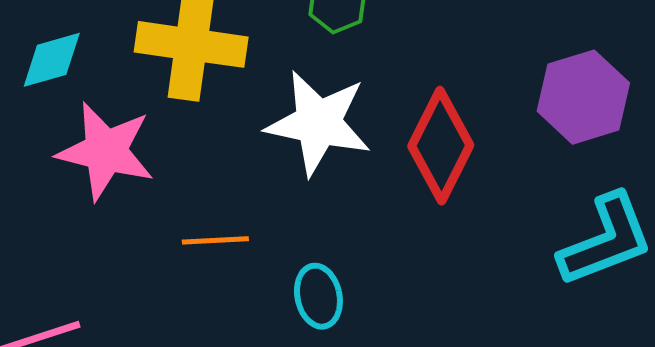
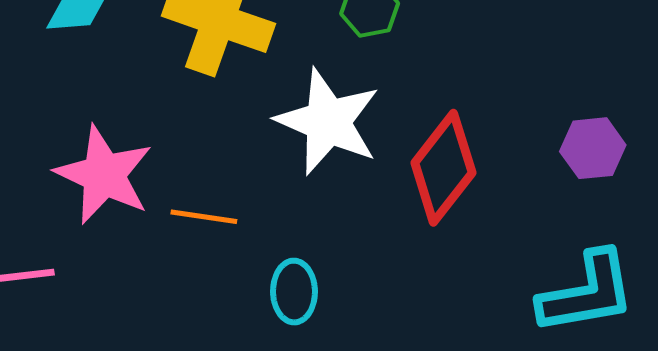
purple hexagon: (583, 97) -> (593, 148), size x0.7
pink star: (106, 151) -> (104, 175), moved

